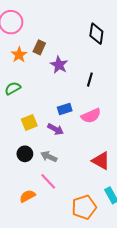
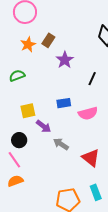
purple arrow: (56, 129) -> (44, 126), moved
gray arrow: (49, 157) -> (61, 144), moved
pink line: (48, 181) -> (14, 160), moved

